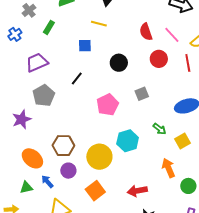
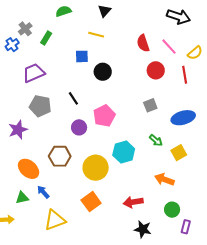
gray cross: (29, 10) -> (25, 29), moved
black circle: (119, 63) -> (103, 72), moved
black line: (77, 79) -> (73, 98), moved, turned -72
gray square: (142, 94) -> (150, 105), moved
gray pentagon: (44, 95) -> (40, 106), turned -30
orange arrow: (168, 168) -> (164, 179), turned -48
purple circle: (68, 171) -> (79, 127), moved
green circle: (188, 186) -> (172, 210), moved

